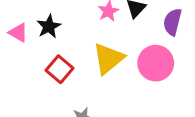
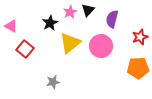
black star: (49, 26) -> (50, 23), moved
red square: (60, 69) -> (25, 49), moved

